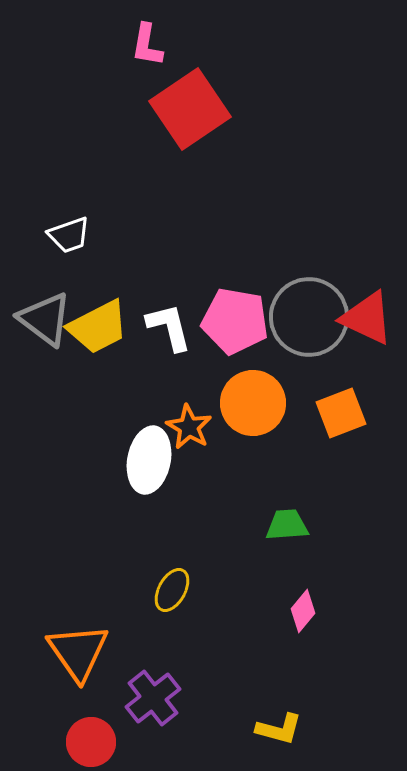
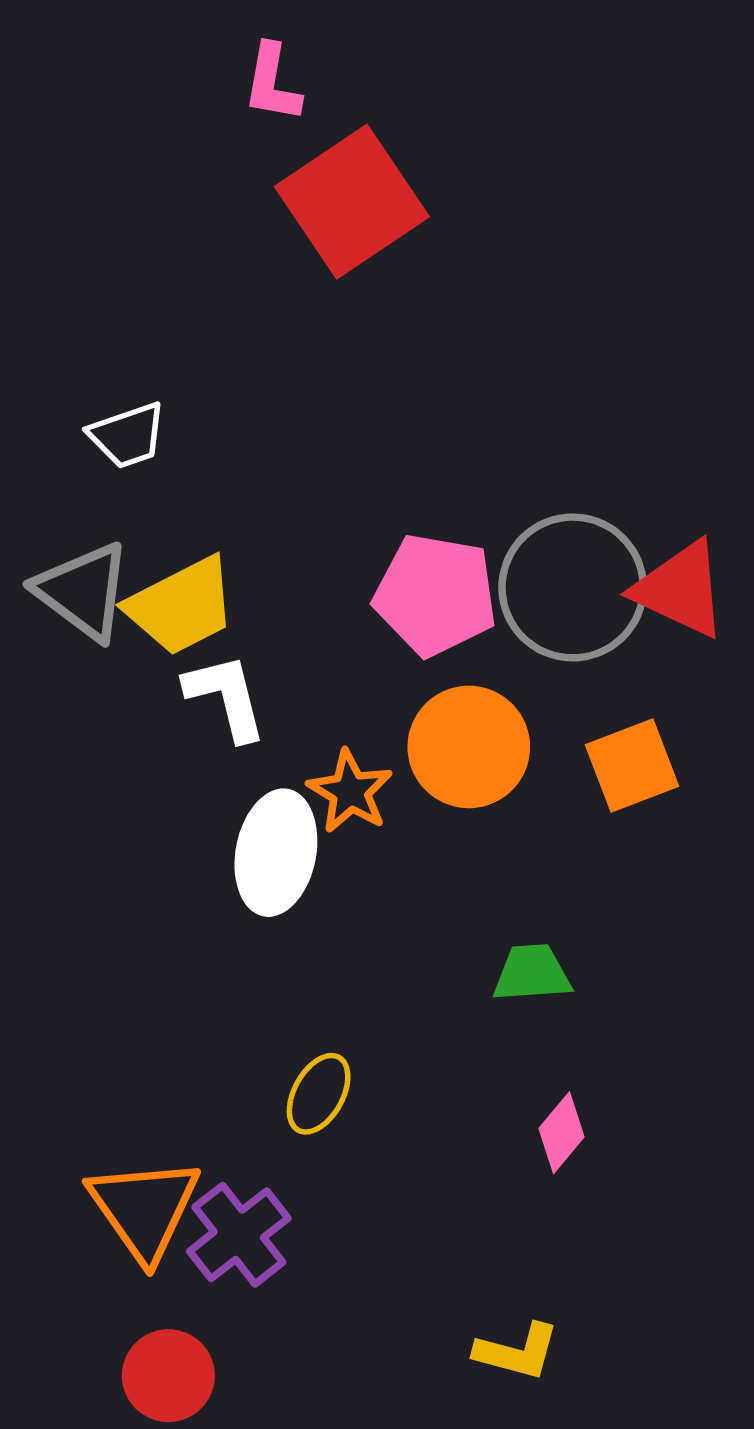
white L-shape: (169, 327) -> (226, 697), moved
purple cross: (153, 698) -> (239, 1235), moved

